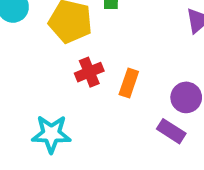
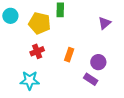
red cross: (89, 72) -> (37, 51), moved

